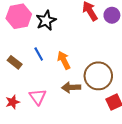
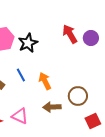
brown circle: (98, 76) -> (78, 96), size x0.7
pink triangle: (38, 97) -> (20, 116), turned -30

